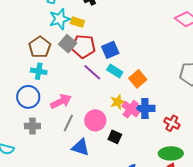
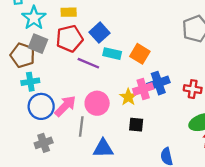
yellow rectangle: (77, 22) -> (69, 12), moved
gray square: (68, 44) -> (38, 44), moved
blue circle: (28, 97) -> (41, 106), moved
yellow star: (118, 102) -> (128, 97), moved
pink cross: (131, 109) -> (143, 89), turned -36
pink circle: (95, 120) -> (97, 103), moved

